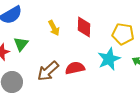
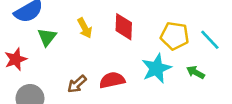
green triangle: (21, 44) -> (47, 37), moved
brown arrow: (48, 71) -> (77, 84), size x0.7

